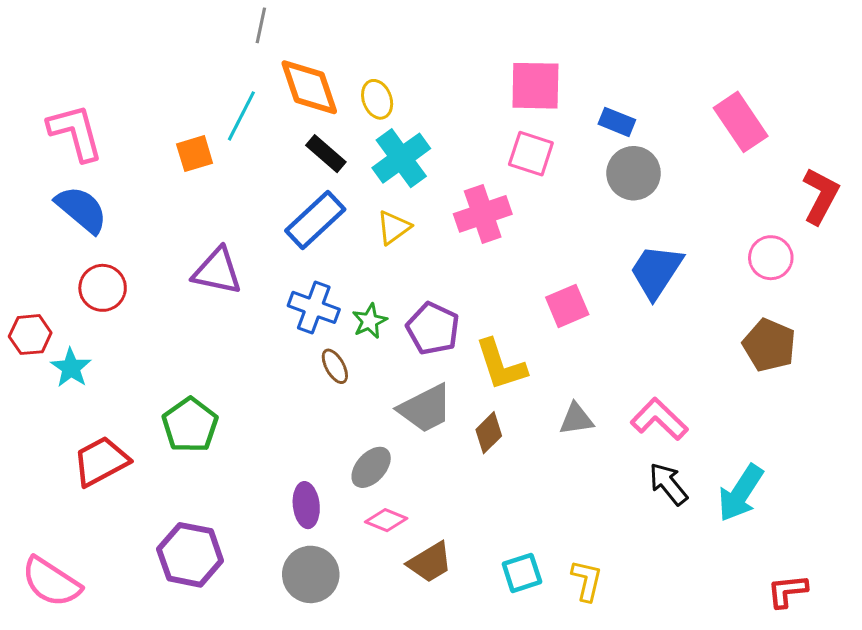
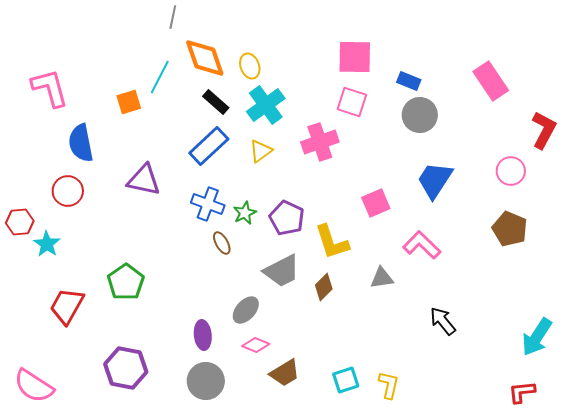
blue semicircle: (81, 209) -> (81, 143), moved, turned -141
pink L-shape: (659, 419) -> (422, 245), moved
red trapezoid: (101, 461) -> (67, 306), turned -33
cyan arrow: (741, 493) -> (537, 337), moved

